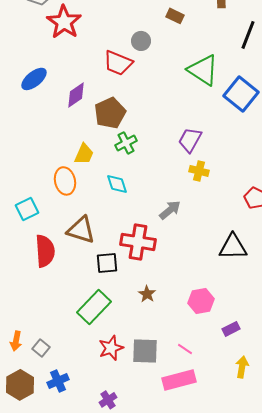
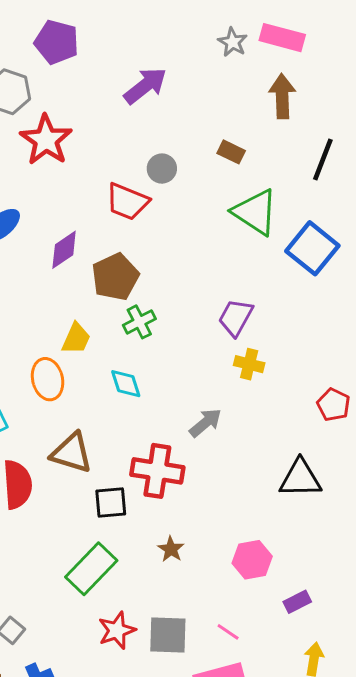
brown rectangle: (175, 16) -> (231, 152), moved

